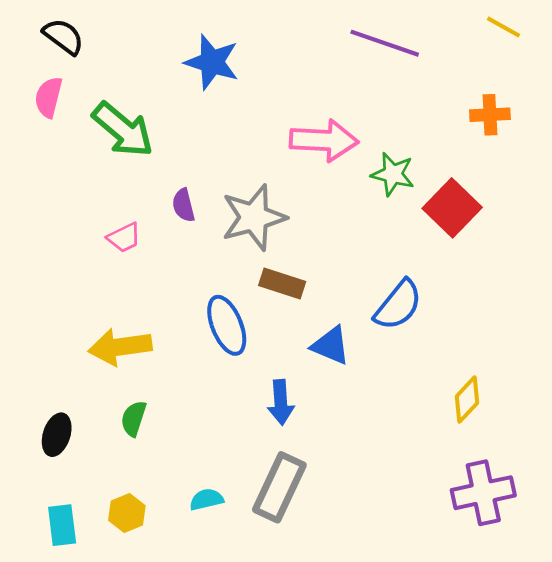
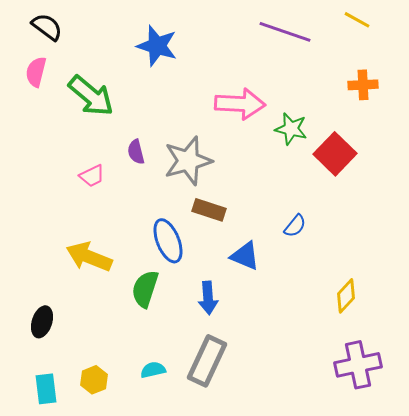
yellow line: (503, 27) -> (357, 20), moved
blue semicircle: (398, 305) -> (295, 226), size x0.6
yellow arrow: (120, 347) -> (89, 257), turned 30
green semicircle: (134, 418) -> (145, 289), moved, size x1.4

